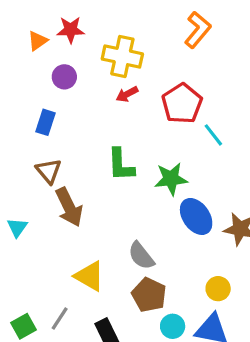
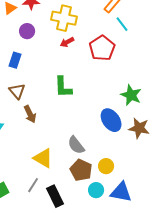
cyan line: (213, 135) -> (122, 24), moved
green star: (171, 179) -> (131, 95), moved, turned 30
brown arrow: (69, 207) -> (30, 114), size x0.7
yellow circle: (218, 289) -> (106, 166), moved
gray line: (60, 318) -> (33, 185), moved

